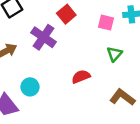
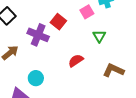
red square: (66, 14) -> (58, 22), moved
pink square: (106, 23) -> (87, 12), turned -32

